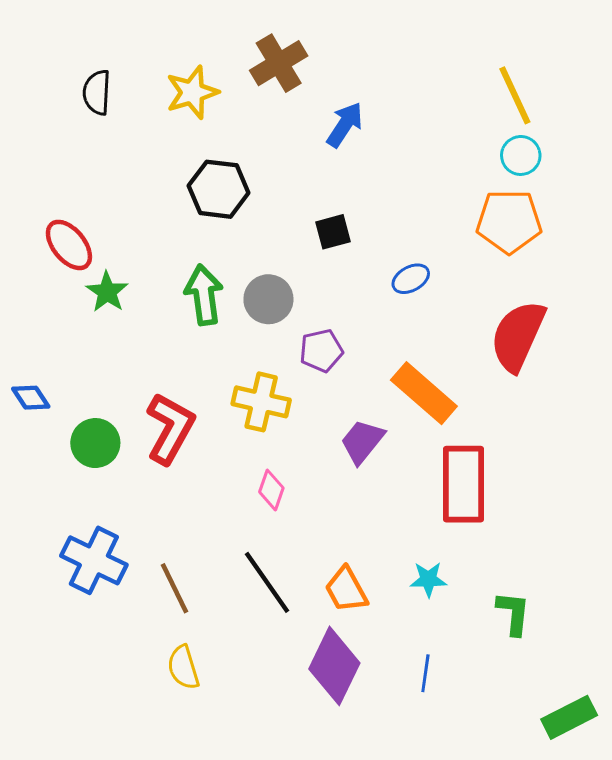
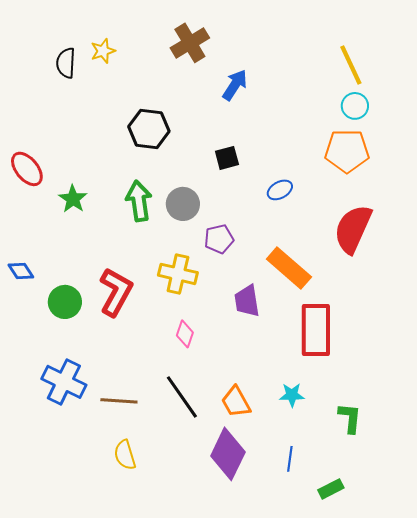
yellow star: (192, 92) -> (103, 51), moved, size x0.7
red ellipse: (69, 245) -> (27, 169), moved
purple trapezoid: (362, 442) -> (247, 301), turned -48
brown line: (175, 588) -> (119, 401), turned -60
green rectangle: (569, 717) -> (331, 489), moved, size x0.7

